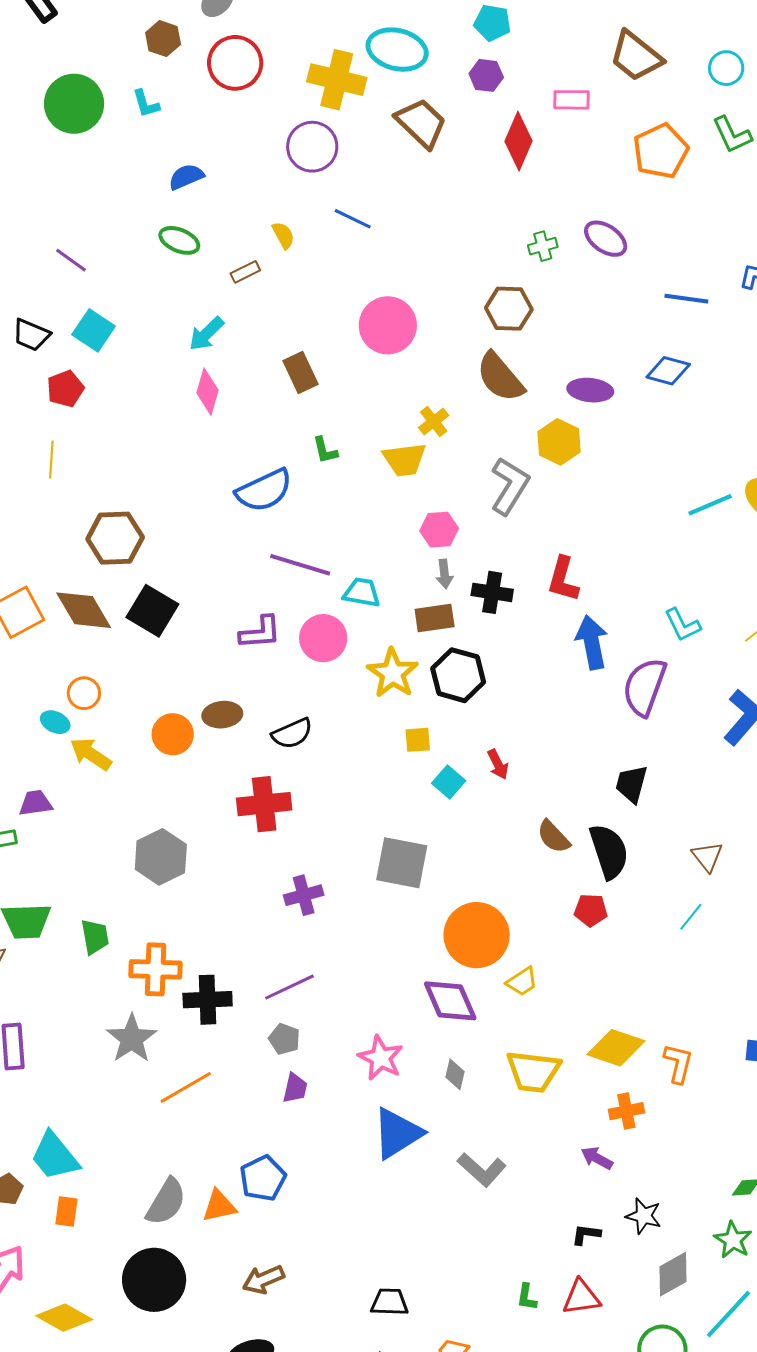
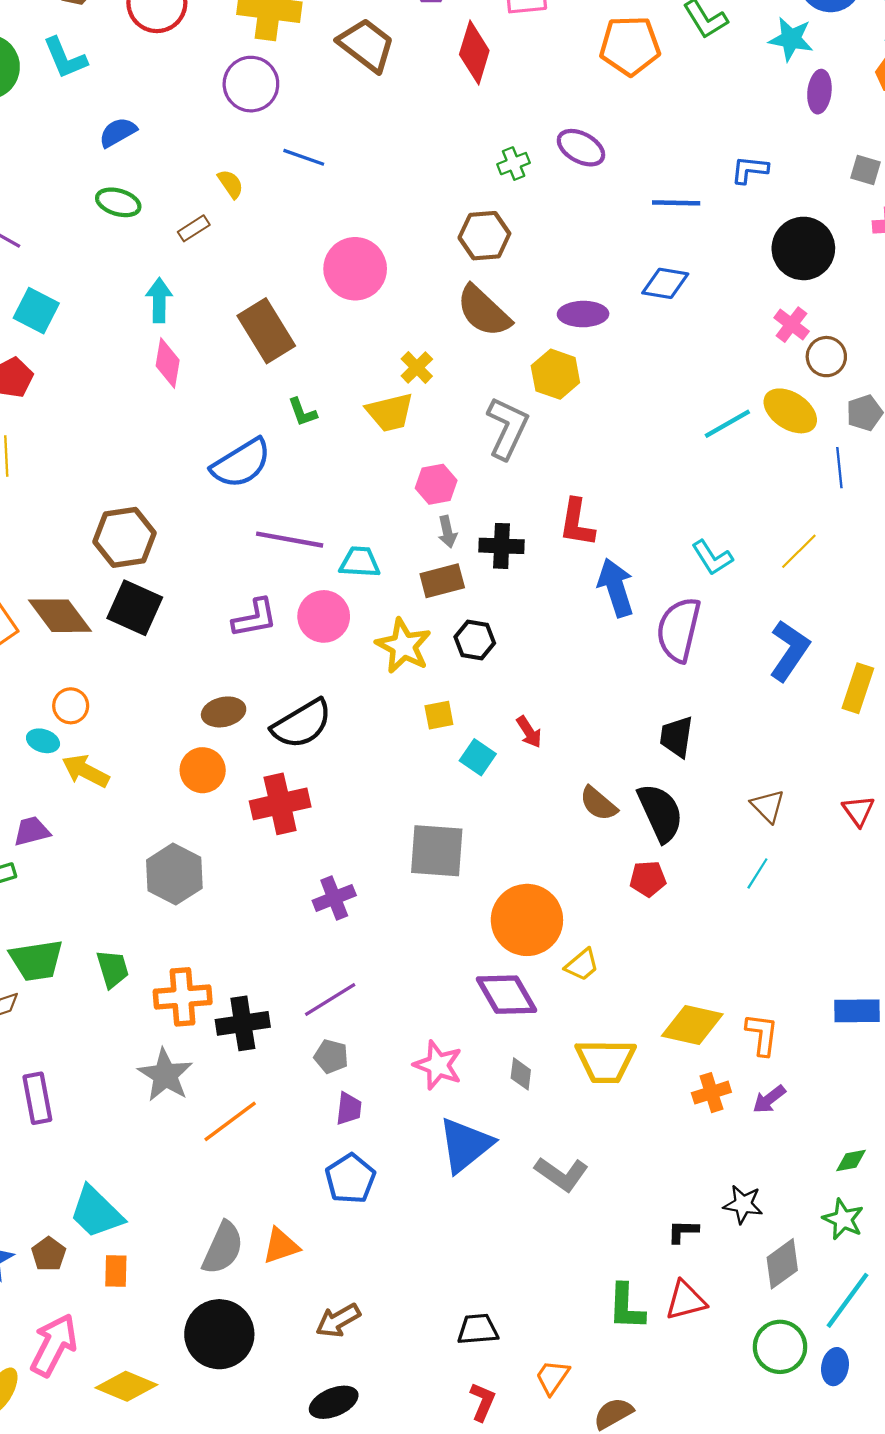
cyan L-shape: (146, 104) -> (65, 58), size x1.4
orange pentagon: (661, 151) -> (630, 46), turned 30
cyan arrow: (206, 334) -> (159, 300), turned 141
brown rectangle: (301, 373) -> (266, 331), size x1.4
brown hexagon: (115, 538) -> (124, 537), moved
black hexagon: (458, 675) -> (475, 640), size x0.7
orange circle: (173, 734) -> (203, 770), moved
black semicircle: (292, 734) -> (302, 724), size x1.4
purple arrow: (597, 1158) -> (769, 1099), moved, turned -60
blue pentagon: (263, 1178) -> (350, 1179), moved
green L-shape: (527, 1297) -> (626, 1307), size x1.6

